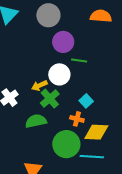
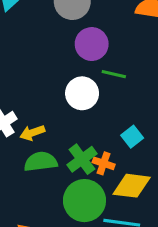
yellow arrow: (39, 86) -> (32, 133), moved
green cross: (50, 99) -> (82, 159), moved
cyan square: (86, 101) -> (132, 137), moved

